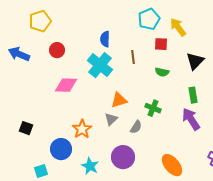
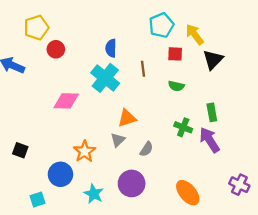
red circle: (57, 50) -> (56, 49), moved
black triangle: (195, 61) -> (213, 60), moved
green cross: (153, 108) -> (183, 127), moved

